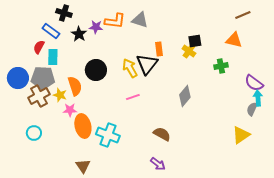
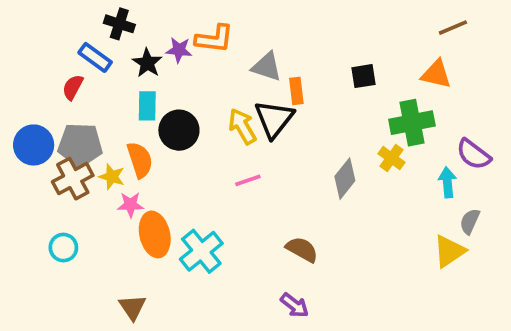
gray triangle: (140, 20) -> (267, 67), moved
yellow cross: (189, 51) -> (391, 158), moved
cyan rectangle: (53, 57) -> (147, 106), moved
green cross: (221, 66) -> (412, 123), size x1.6
cyan arrow: (258, 98) -> (447, 182), moved
gray semicircle: (252, 109) -> (470, 221), moved
cyan cross: (108, 135) -> (201, 251), turned 30
brown triangle: (83, 166) -> (132, 307), moved

